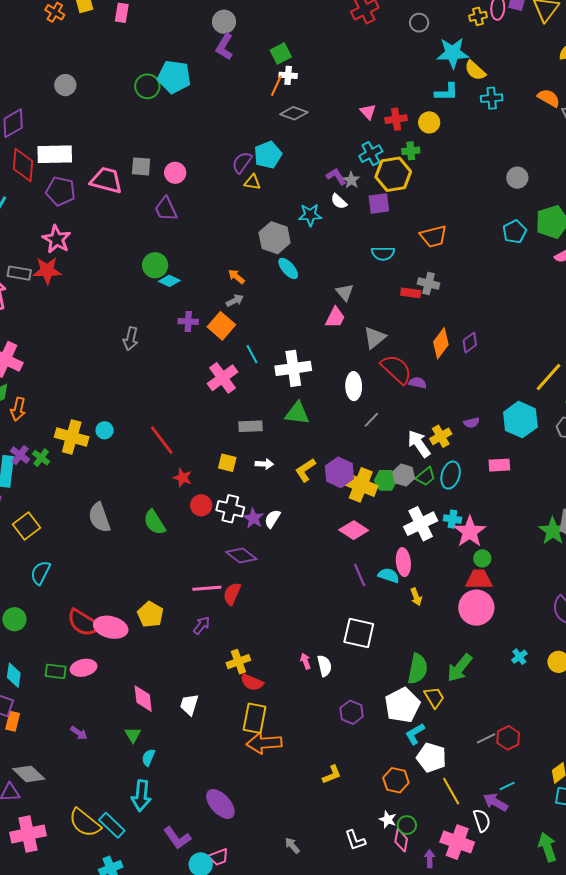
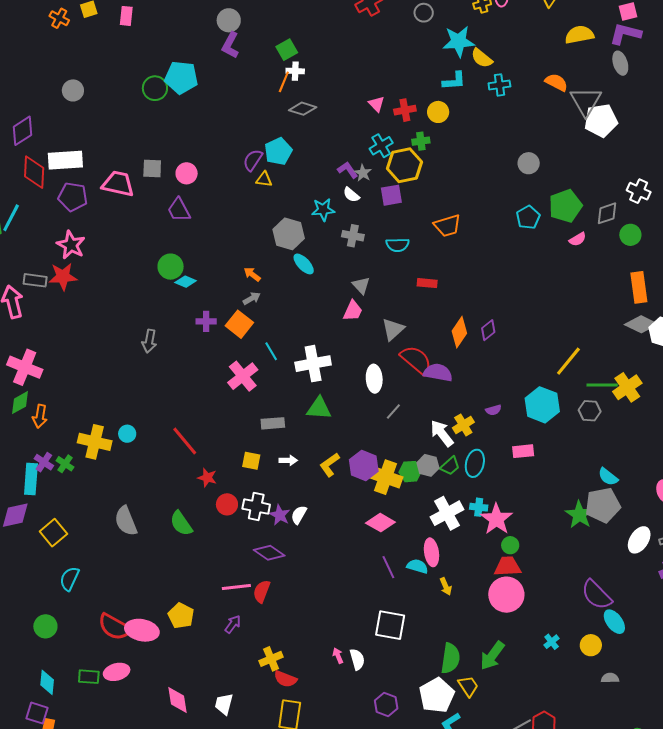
gray cross: (429, 283) -> (353, 236), moved
purple semicircle: (418, 383) -> (438, 373), size x1.6

